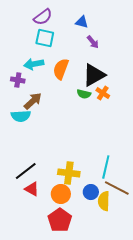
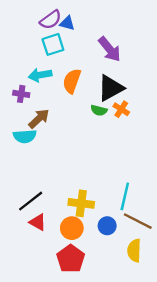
blue triangle: (82, 22) -> (67, 23), moved
cyan square: (45, 38) -> (53, 44), turned -30
purple arrow: (93, 42) -> (109, 49), size x1.6
yellow semicircle: (104, 201) -> (134, 250), moved

